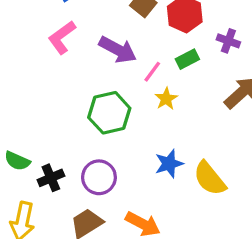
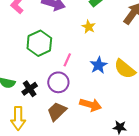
pink line: (152, 72) -> (67, 60), moved
green hexagon: (109, 113) -> (39, 43), moved

